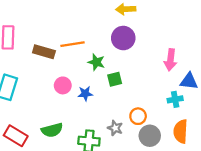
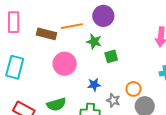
purple circle: (123, 38) -> (103, 16), moved
pink circle: (63, 85) -> (65, 64), size x1.5
blue star: (85, 94) -> (94, 85), moved

